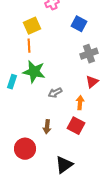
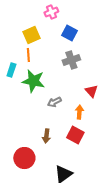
blue square: (79, 24) -> (69, 33), moved
gray cross: (89, 54) -> (71, 60), moved
cyan rectangle: (12, 82) -> (11, 70), moved
red triangle: (92, 82) -> (91, 91), turned -32

